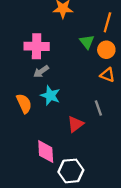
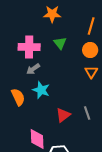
green triangle: (87, 42) -> (60, 43), moved
orange triangle: (107, 75) -> (91, 72), turned 40
gray line: (98, 108) -> (87, 113), moved

